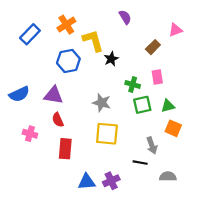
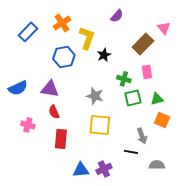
purple semicircle: (125, 17) -> (117, 16), turned 72
pink triangle: (175, 30) -> (164, 28), turned -48
yellow L-shape: (93, 41) -> (87, 38), turned 35
brown rectangle: (153, 47) -> (143, 44), size x1.5

